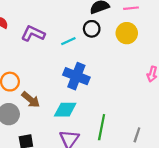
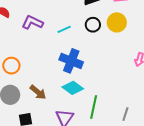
black circle: (92, 29) -> (93, 25), moved
brown arrow: (31, 100) -> (38, 92), moved
cyan diamond: (65, 110) -> (73, 88), moved, turned 35

